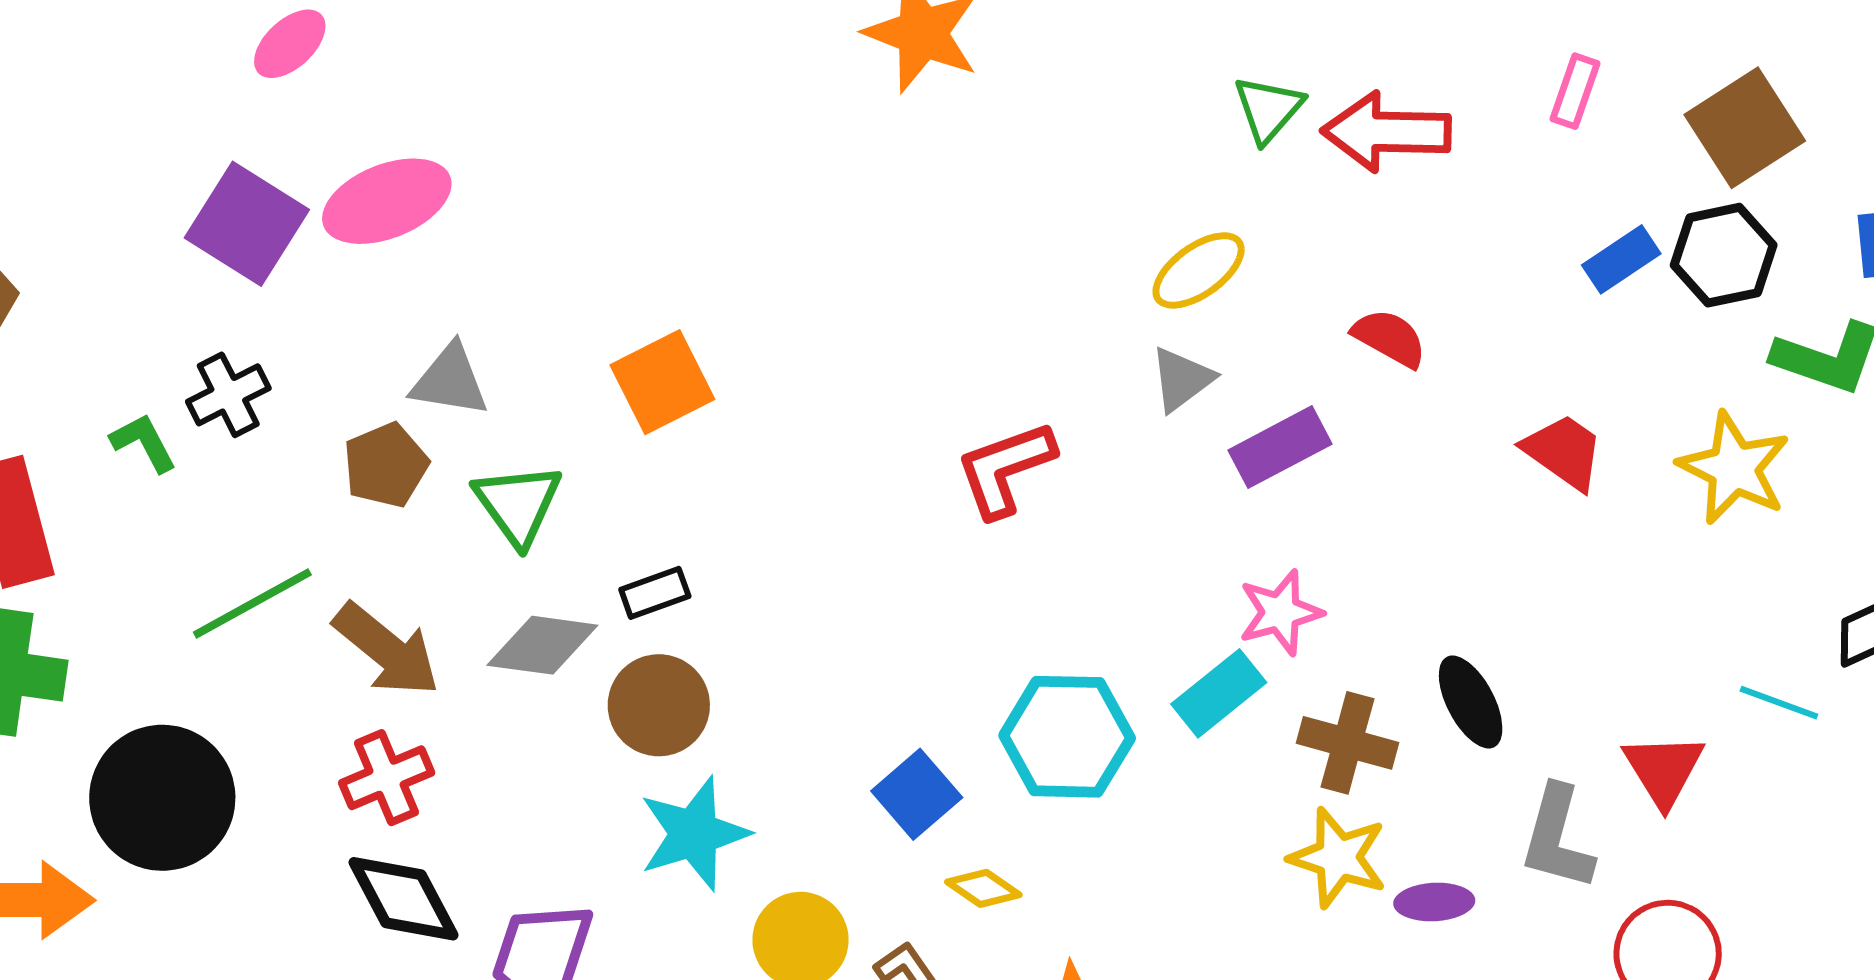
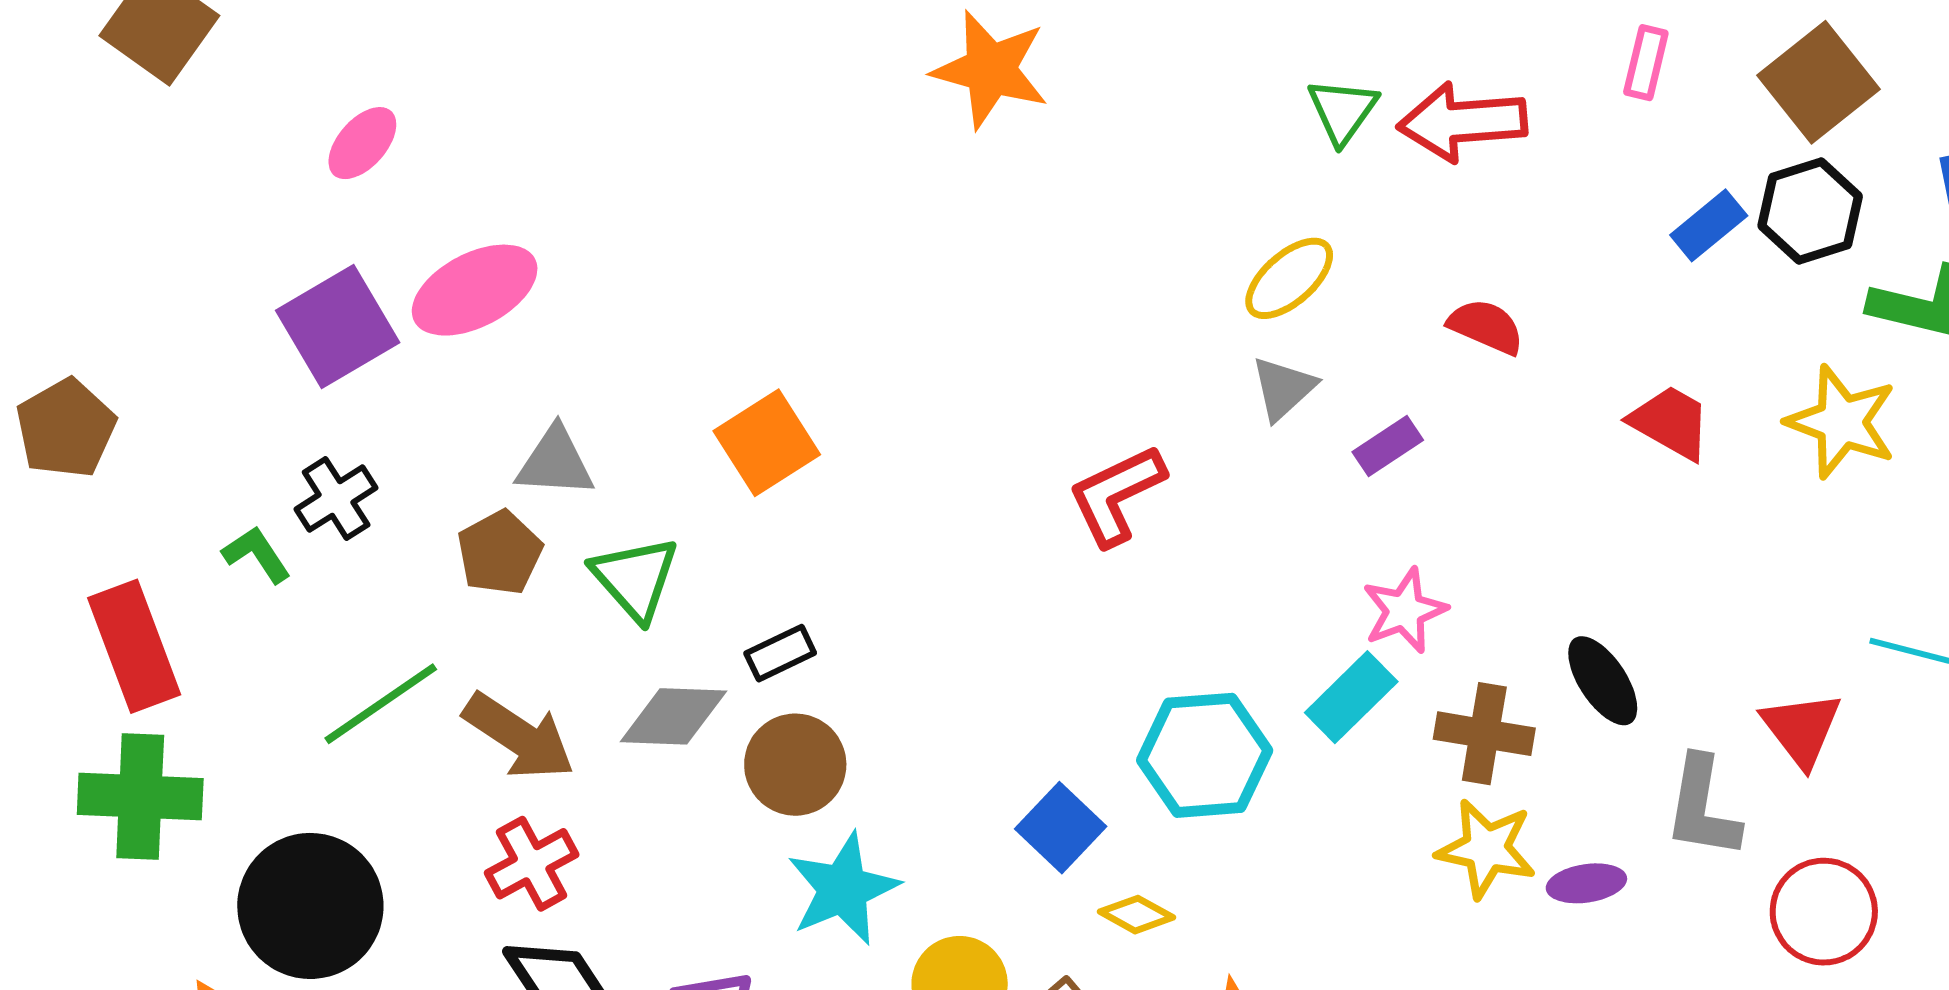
purple square: (247, 224) -> (338, 326), turned 33
purple rectangle: (1280, 447) -> (1388, 446), size x0.7

